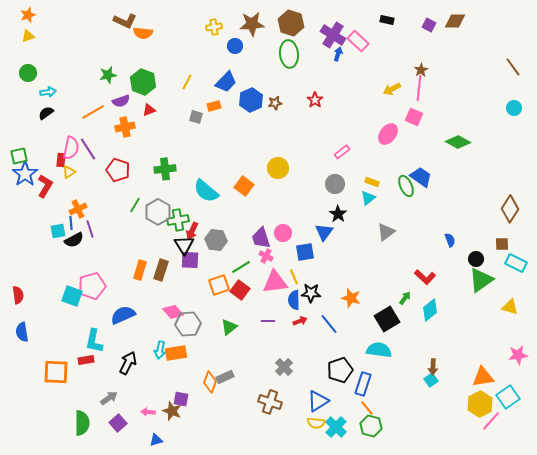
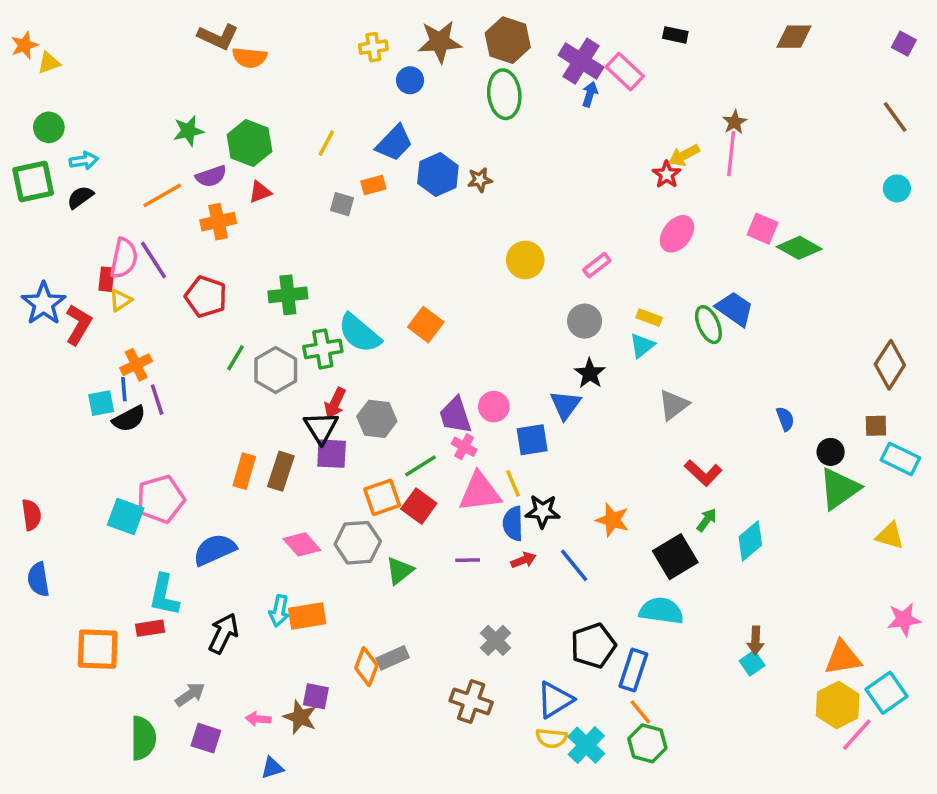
orange star: (28, 15) -> (24, 45), moved
purple square: (429, 25) -> (904, 44), moved
red star: (315, 100) -> (667, 174), moved
pink square: (414, 117) -> (763, 229), moved
green square: (19, 156) -> (33, 181), moved, size x1.4
yellow circle: (278, 168) -> (525, 260), moved
green cross: (178, 220) -> (323, 349), moved
red L-shape: (425, 277) -> (703, 473), moved
gray hexagon: (188, 324) -> (358, 543), moved
purple square: (118, 423) -> (206, 738), turned -30

